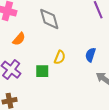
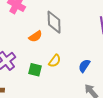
orange semicircle: (19, 39) -> (35, 36), moved

